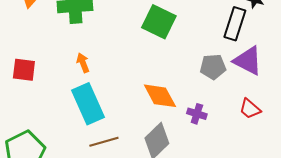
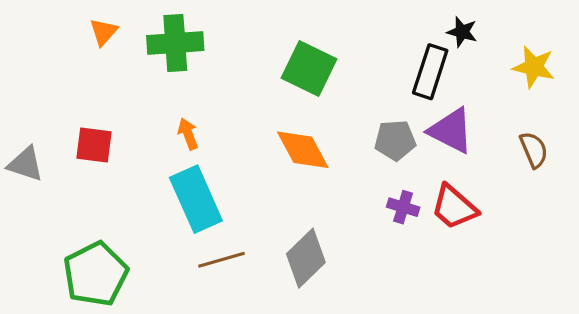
orange diamond: (160, 96) -> (303, 150), moved
red trapezoid: (250, 109) -> (454, 207), size x1.4
purple cross: (197, 114) -> (403, 207), moved

